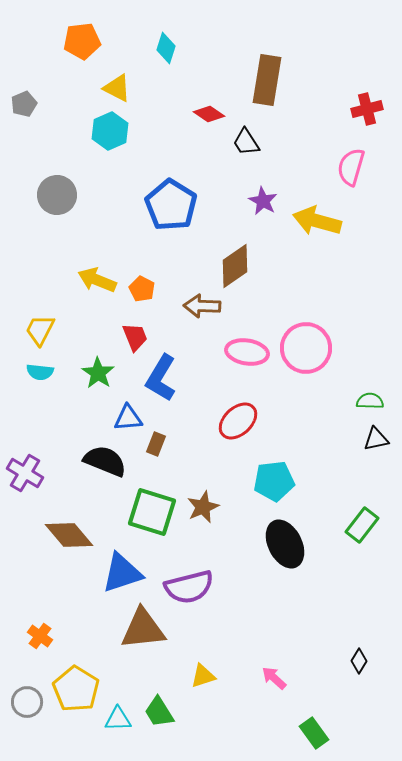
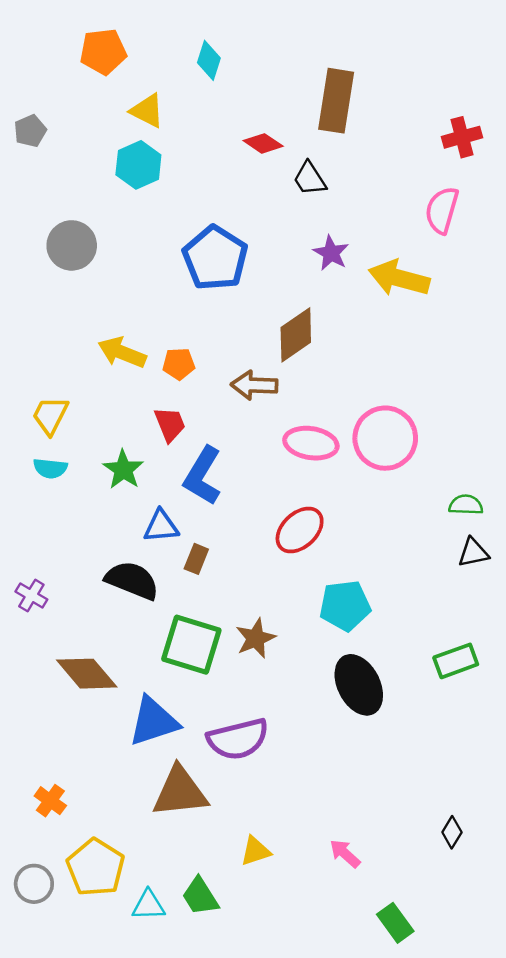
orange pentagon: (142, 289) -> (179, 364), turned -30
purple cross: (25, 473) -> (31, 595), size x0.7
green rectangle: (362, 525) -> (456, 661), turned 32

